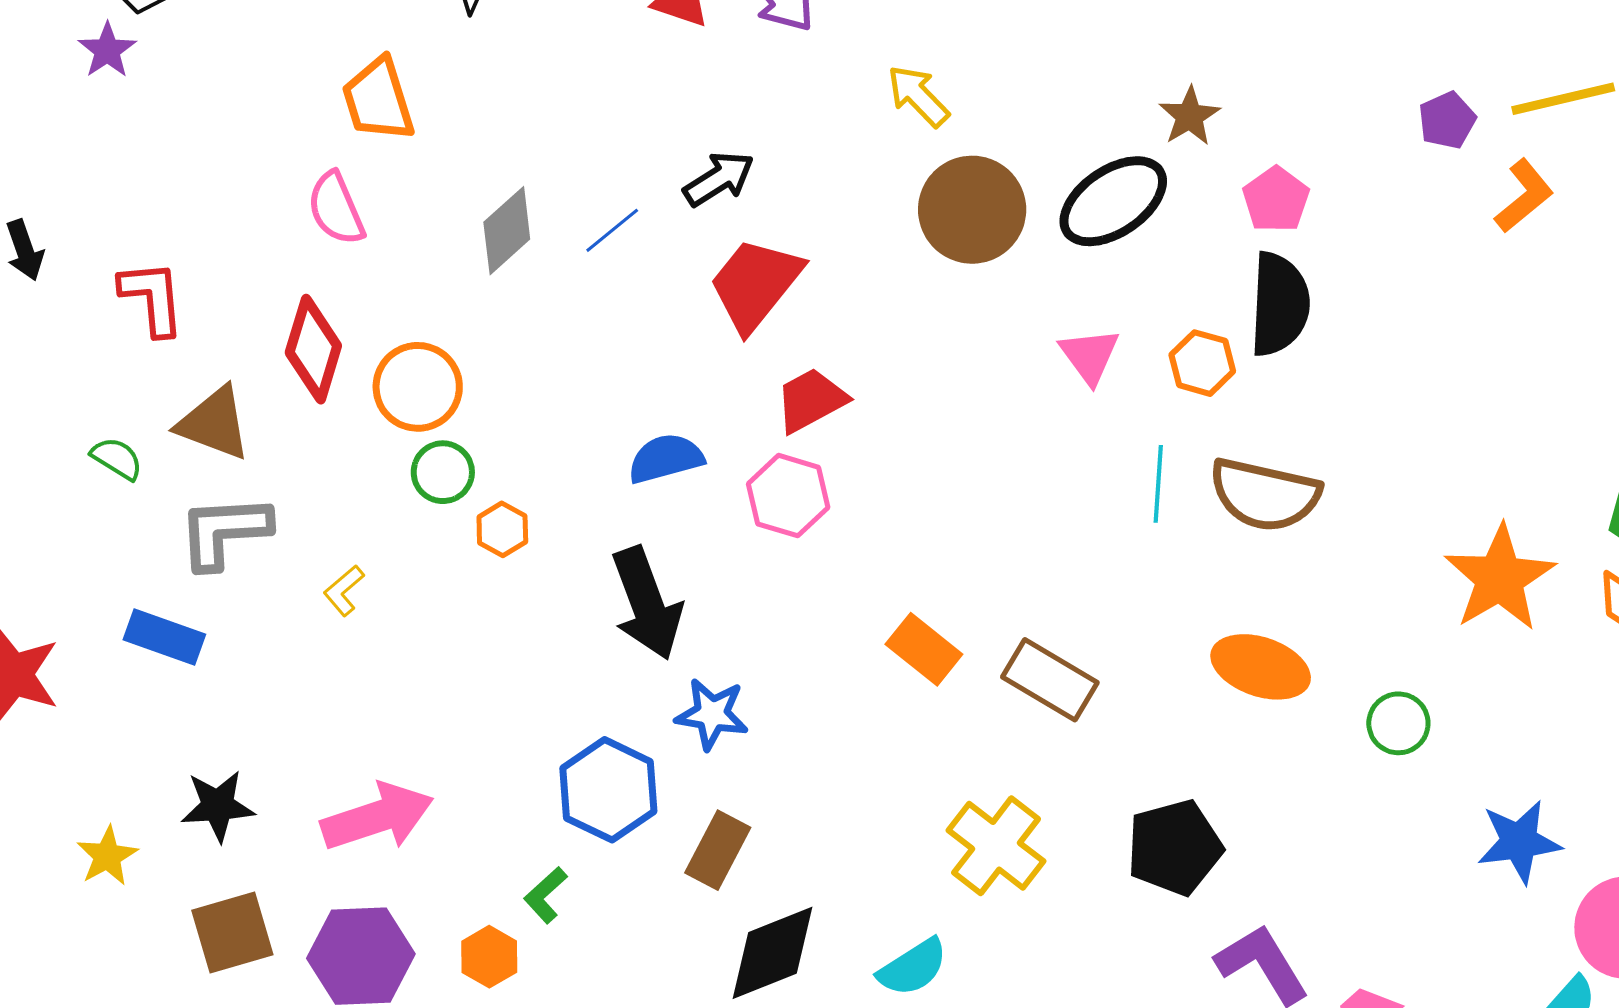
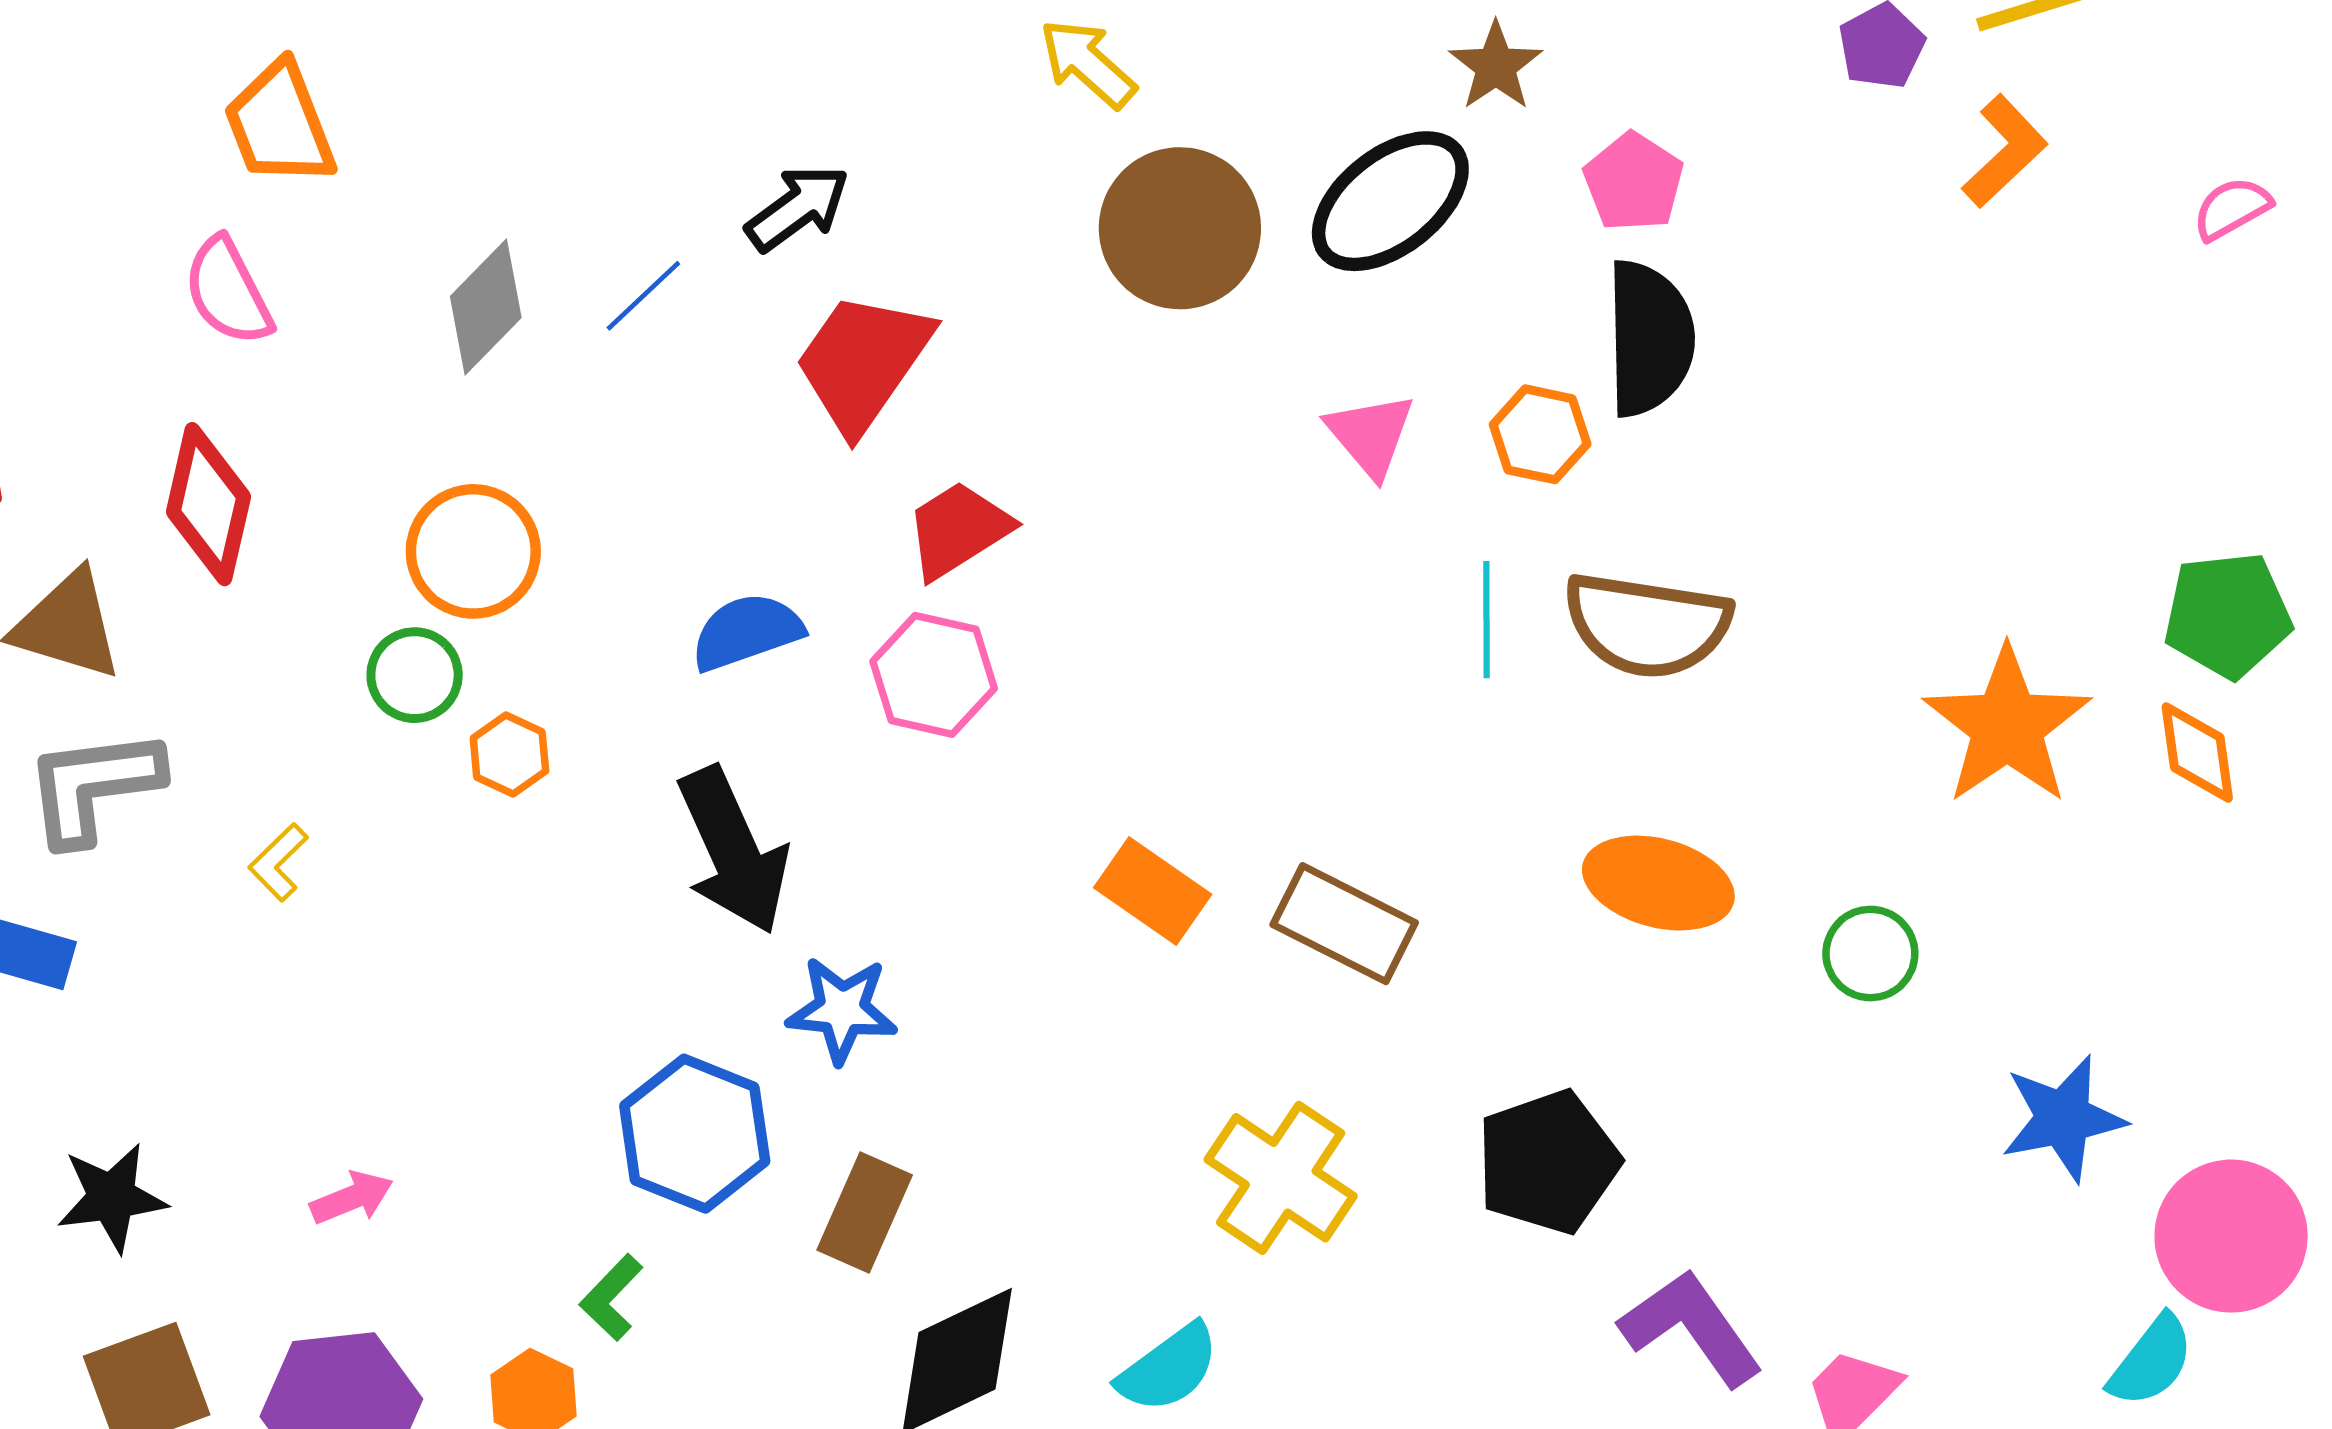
orange circle: (418, 387) -> (473, 551), moved
pink arrow: (377, 817) -> (352, 1198), size x0.5

